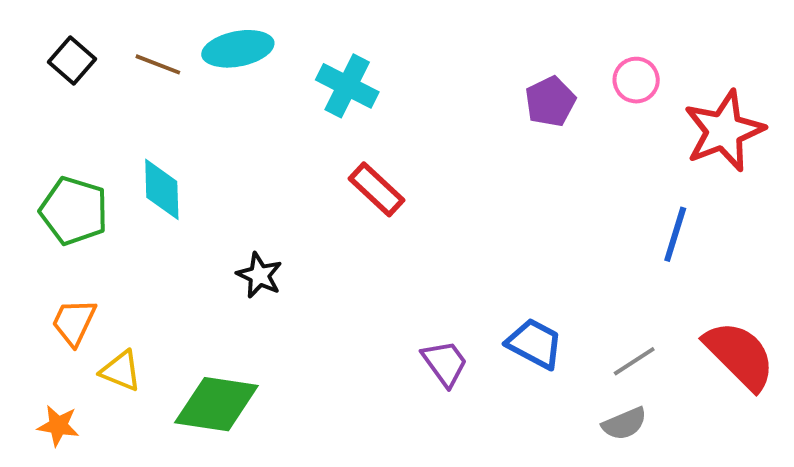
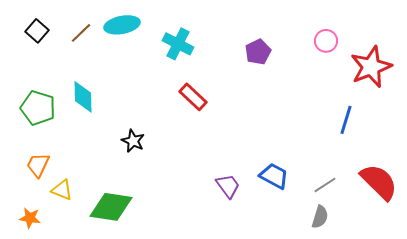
brown line: (158, 64) -> (81, 33), turned -65
purple pentagon: (550, 102) -> (258, 52), moved
gray semicircle: (624, 424) -> (320, 217), turned -50

